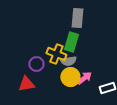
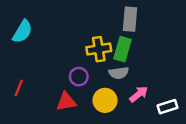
yellow cross: (56, 54) -> (99, 49), moved, turned -30
yellow circle: (70, 77) -> (105, 100), moved

